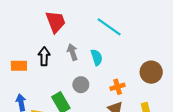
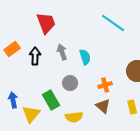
cyan line: (109, 27) -> (113, 23), moved
orange rectangle: (19, 66) -> (12, 49), moved, turned -35

